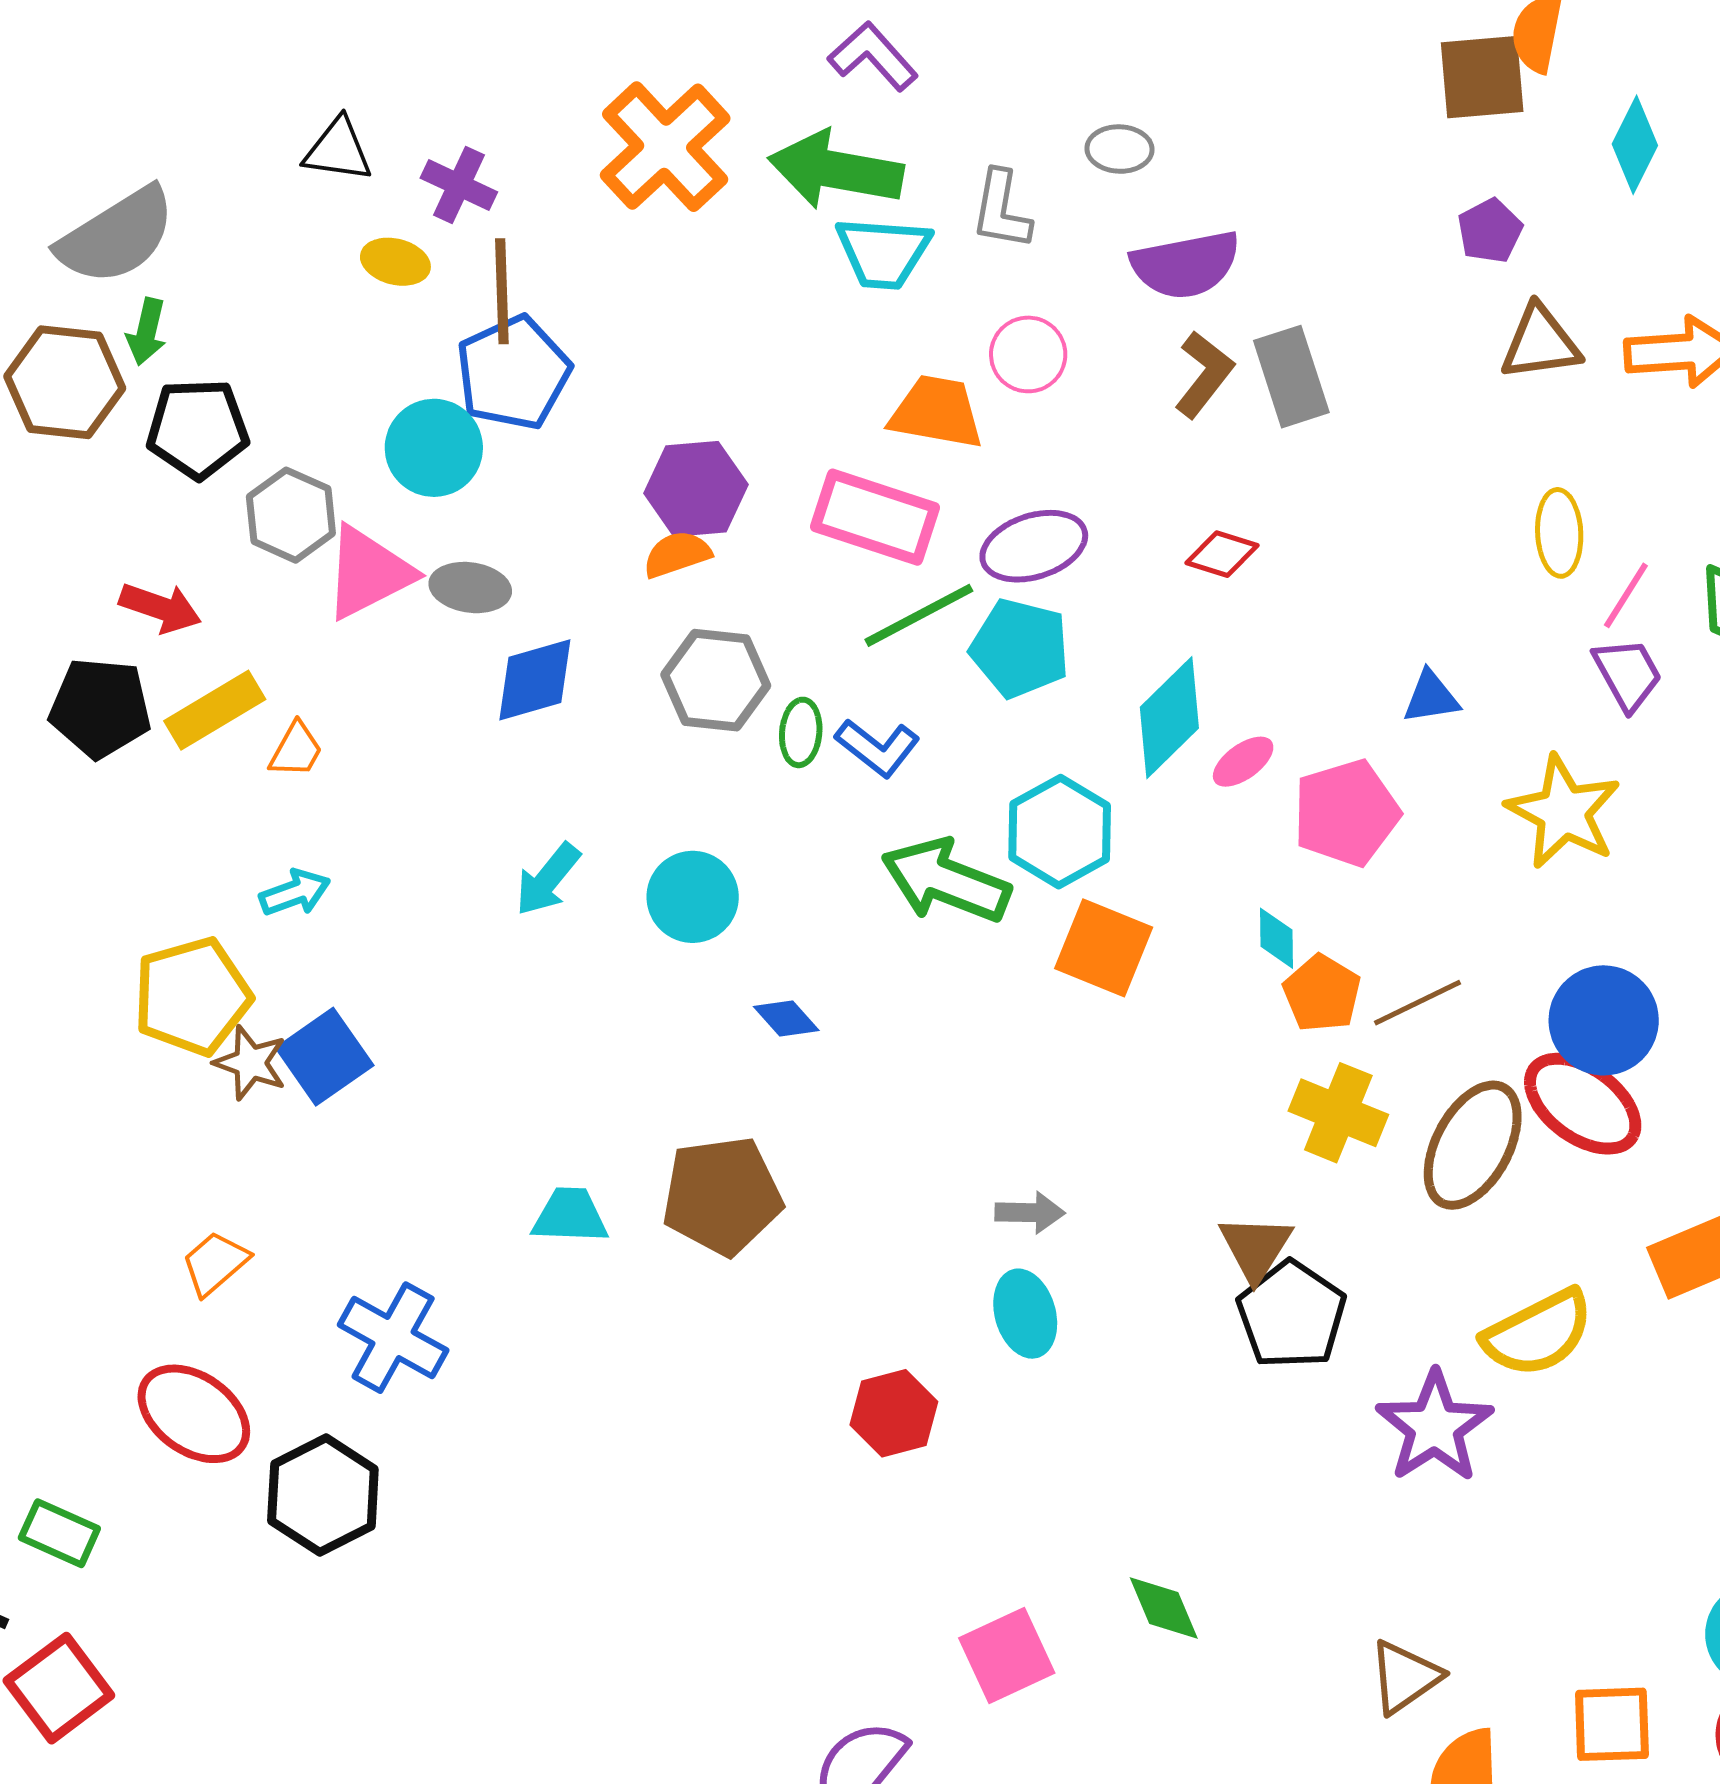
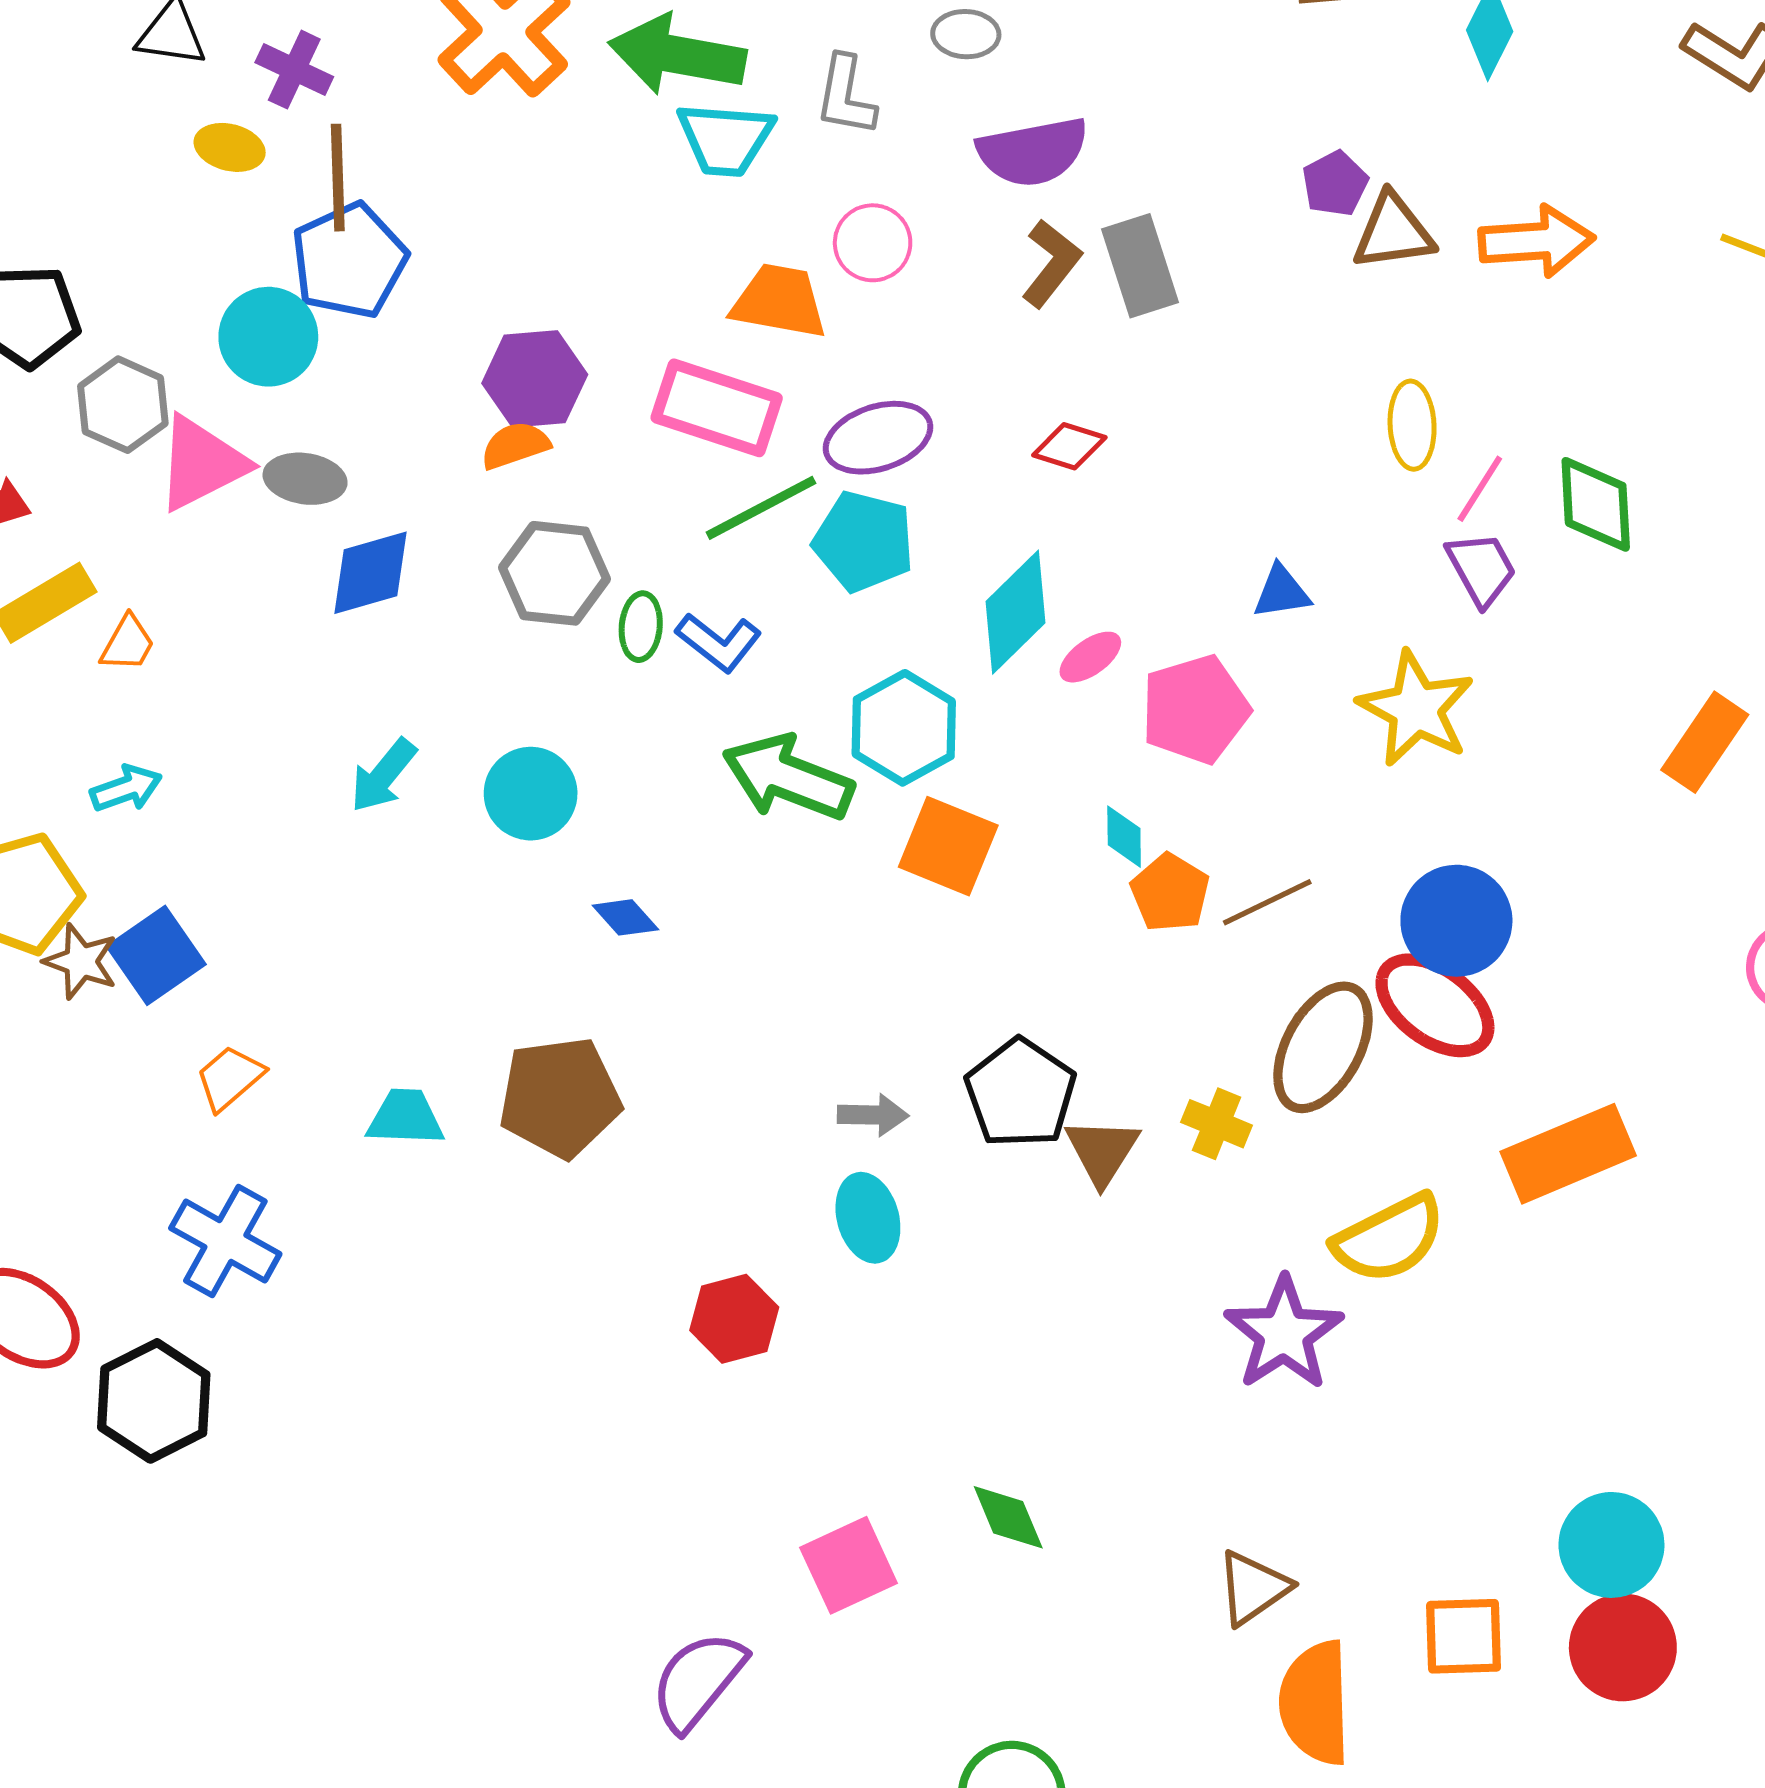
purple pentagon: (1490, 231) -> (1335, 184), moved
yellow cross: (1338, 1113) -> (1217, 1124), moved, size x0.7
orange trapezoid: (215, 1263) -> (230, 1078), moved
black pentagon: (1292, 1315) -> (1020, 1093), moved

